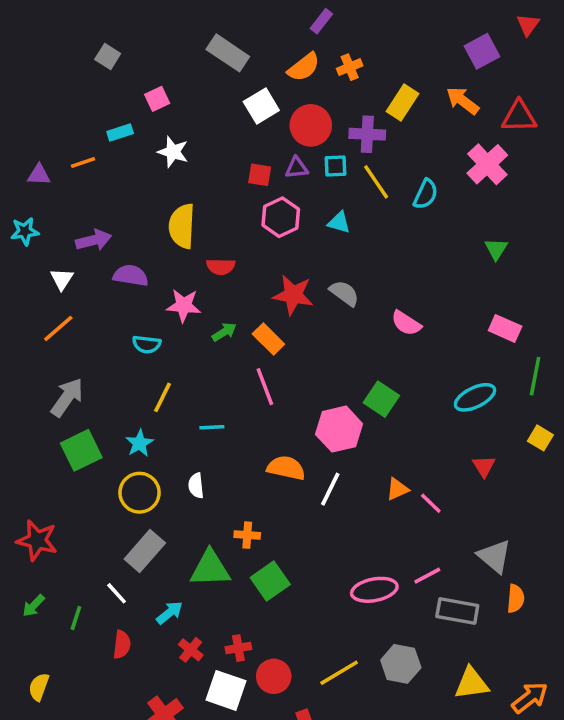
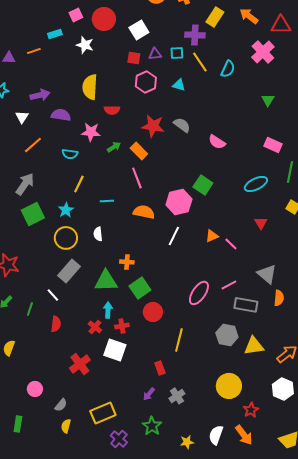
white square: (261, 106) -> (139, 30), moved
red circle: (311, 125) -> (104, 19), moved
orange line: (58, 328) -> (33, 145), moved
orange semicircle: (286, 468) -> (144, 212), moved
pink ellipse: (374, 590) -> (199, 293), turned -45
cyan arrow: (170, 613) -> (108, 310), moved, turned -49
gray hexagon: (401, 664) -> (227, 335), moved
yellow line: (339, 673) -> (179, 340), turned -45
red circle: (274, 676) -> (153, 312), moved

